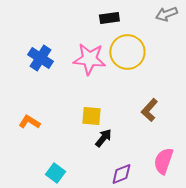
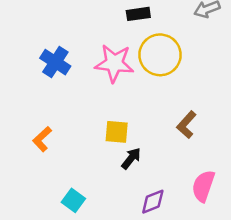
orange L-shape: (29, 122) -> (42, 139), turned -75

